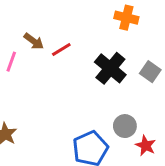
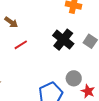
red line: (61, 49) -> (21, 45), moved

